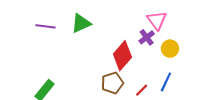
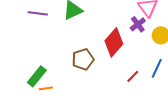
brown pentagon: (112, 83) -> (83, 59), moved

